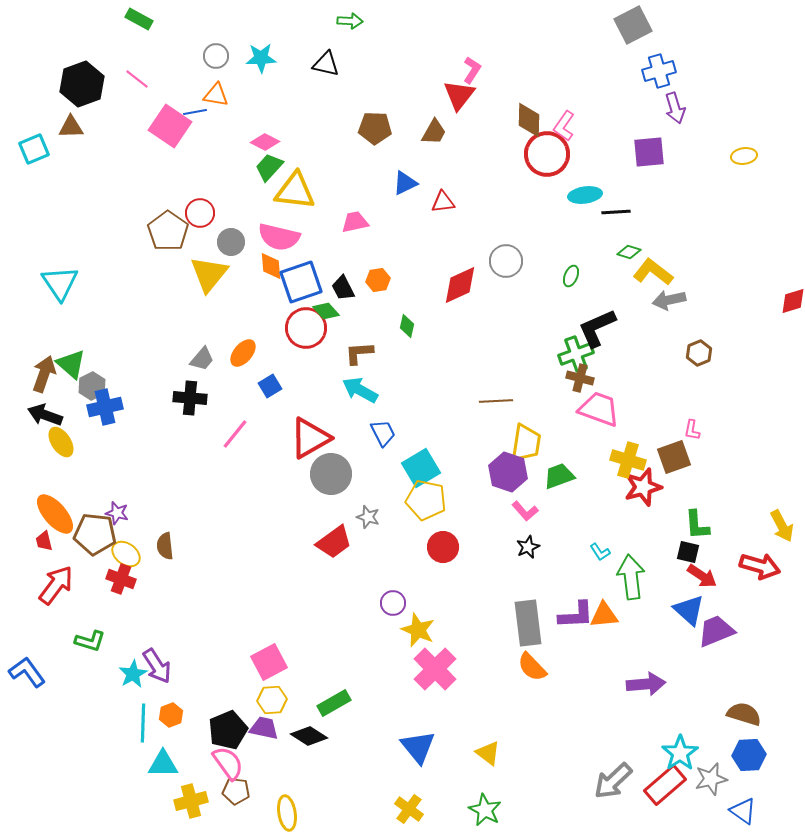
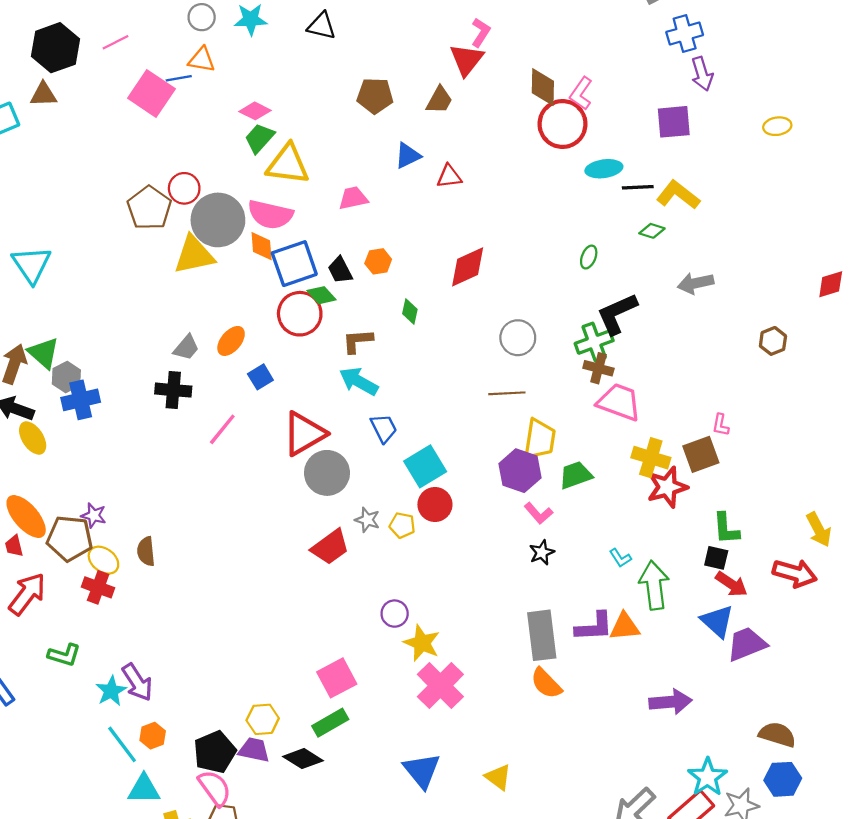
pink line: (137, 79) -> (115, 42), turned -65
gray circle: (231, 242) -> (218, 220), size x1.8
gray circle: (506, 261) -> (518, 338), moved
yellow L-shape: (653, 272) -> (678, 195), moved
yellow triangle: (209, 274) -> (194, 255), turned 39
brown hexagon: (699, 353) -> (773, 341), moved
yellow pentagon: (426, 500) -> (402, 525), moved, size x0.6
red circle: (443, 547) -> (435, 505), moved
pink square: (269, 662) -> (337, 678), moved
cyan line: (143, 723) -> (122, 744), turned -39

